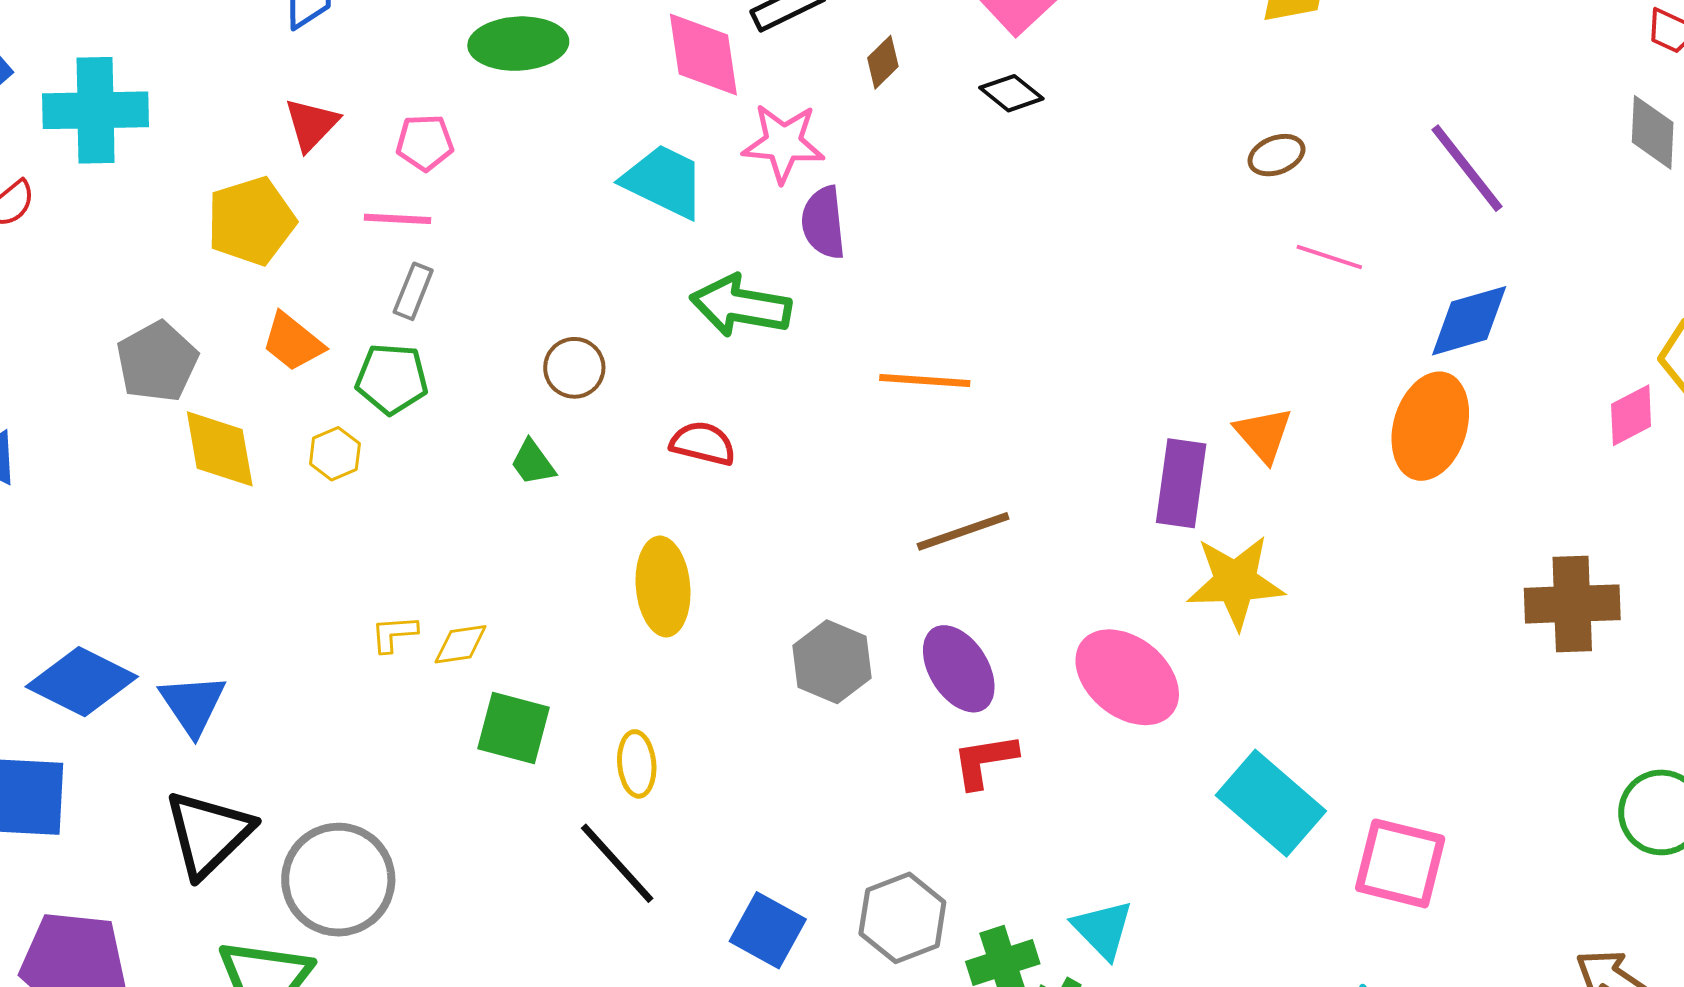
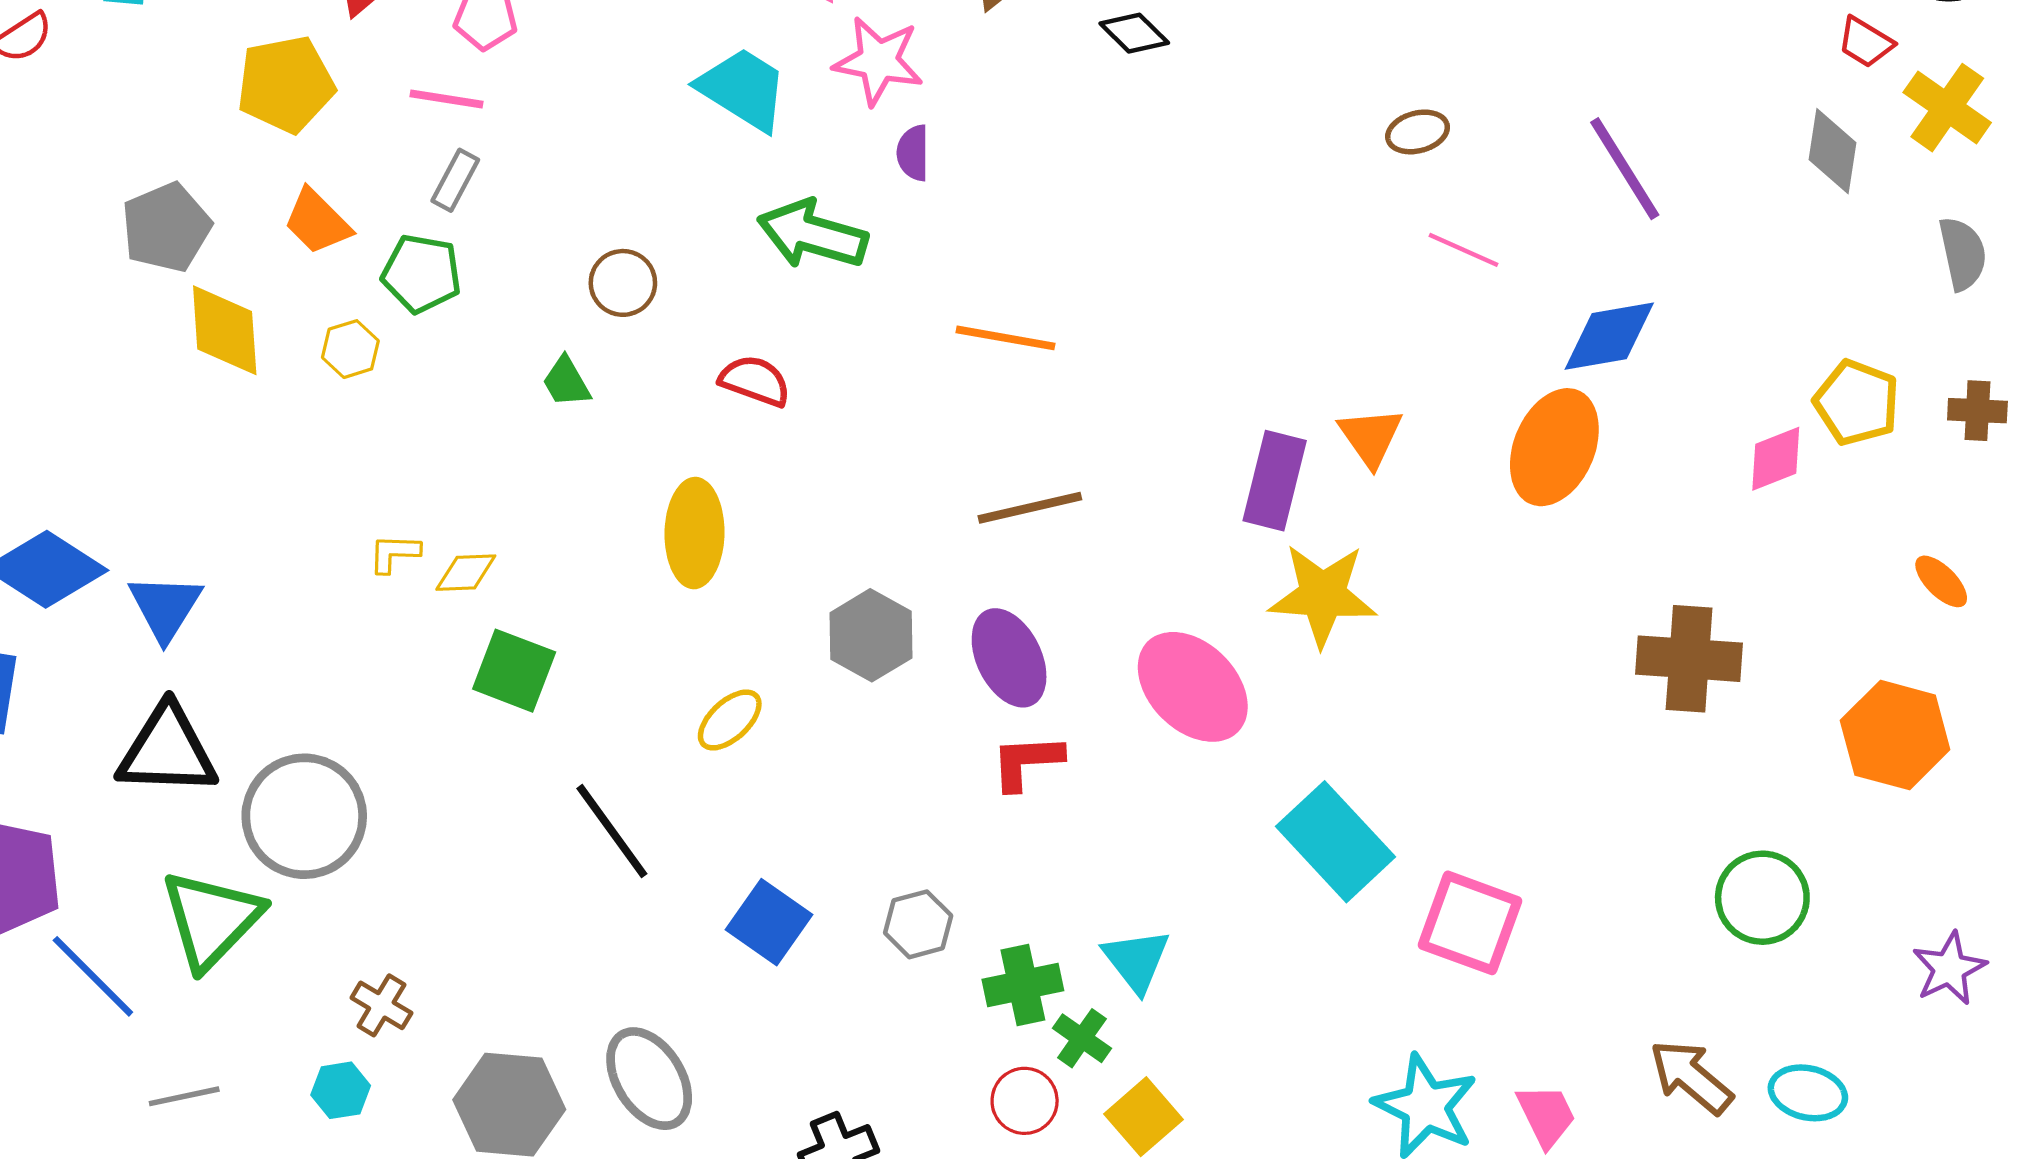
purple semicircle: (823, 223) -> (913, 153), size x0.7
yellow ellipse: (637, 764) -> (730, 720), moved, turned 46
black triangle: (208, 834) -> (167, 751), turned 40
gray hexagon: (902, 918) -> (918, 924), size x0.7

